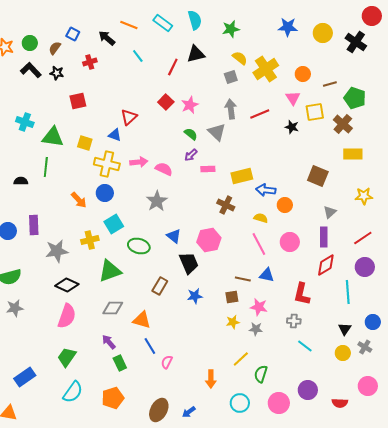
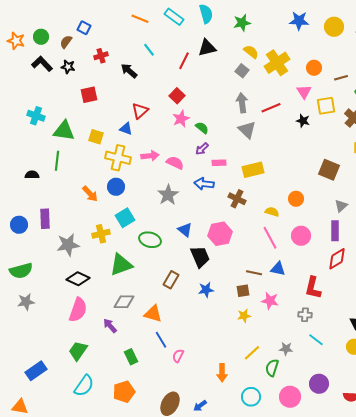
black arrow: (107, 38) -> (129, 71), moved
gray square: (231, 77) -> (242, 71), turned -32
pink star: (190, 105) -> (181, 119), moved
gray triangle: (217, 132) -> (247, 130), moved
blue arrow: (266, 190) -> (204, 184), moved
gray star: (256, 329) -> (286, 349), moved
purple arrow: (109, 342) -> (110, 326), moved

